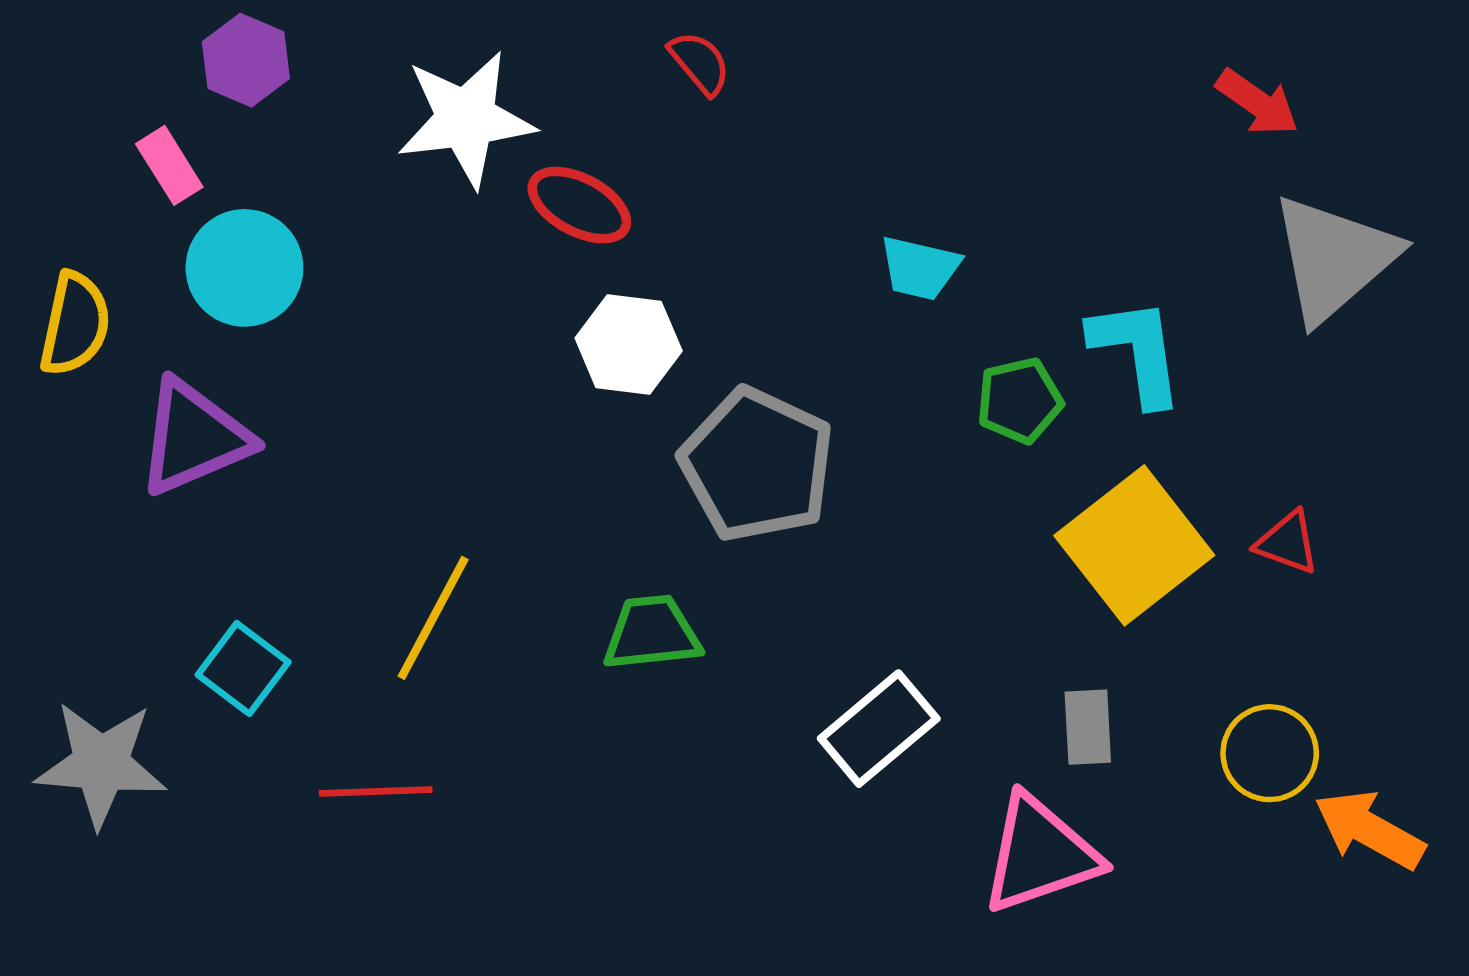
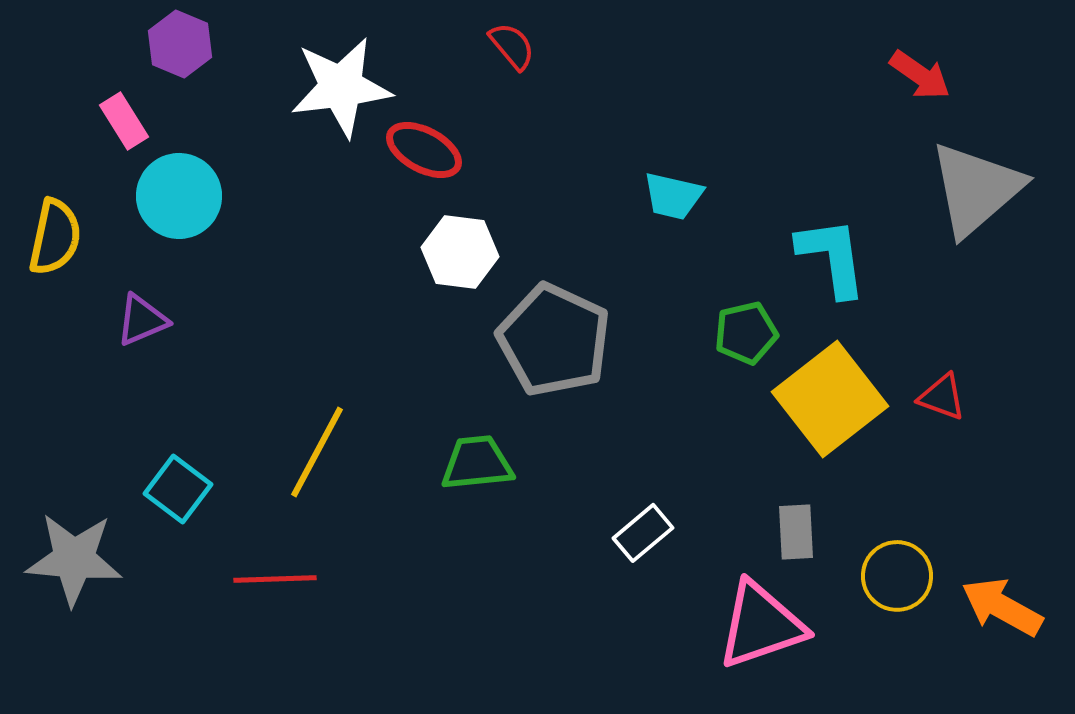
green pentagon: (1019, 401) -> (746, 333), moved
purple triangle: (194, 437) -> (142, 320), size x0.6
white rectangle: (879, 729) -> (643, 533), size x0.7
yellow circle: (1270, 753) -> (897, 576), moved

